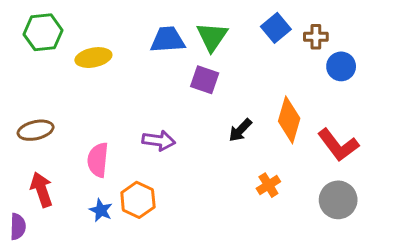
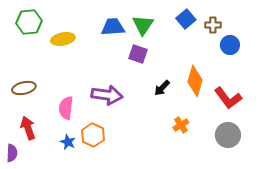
purple arrow: (159, 141) -> (107, 95), size x1.4

